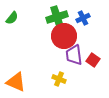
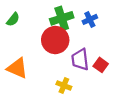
red circle: (64, 36) -> (55, 40), moved
orange triangle: (16, 82) -> (17, 68), moved

